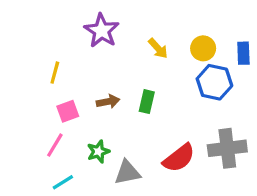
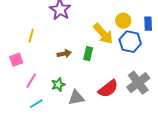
yellow arrow: (158, 48) -> (103, 34), moved, size x1.6
pink square: (68, 111) -> (16, 60), moved
gray cross: (227, 148) -> (138, 83), turned -30

